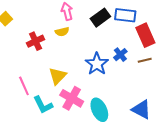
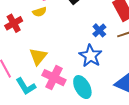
blue star: (97, 64) -> (90, 56), moved

